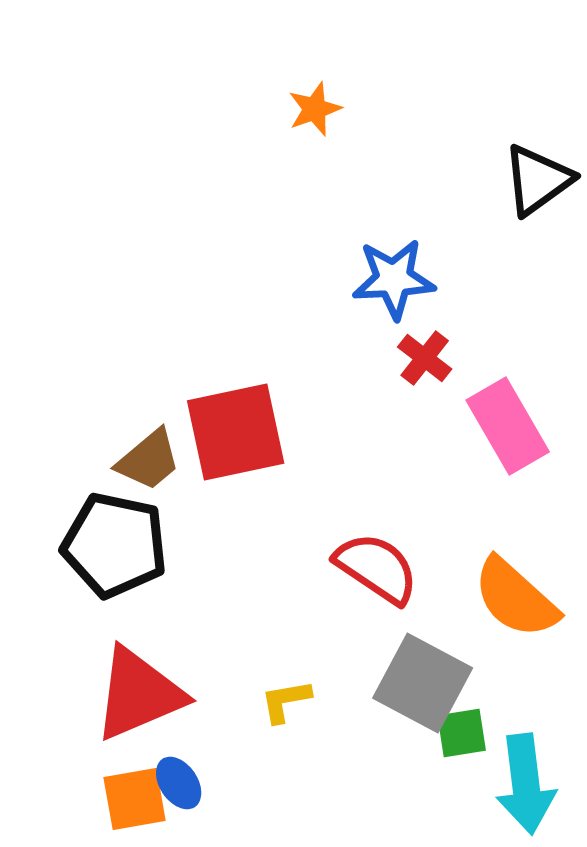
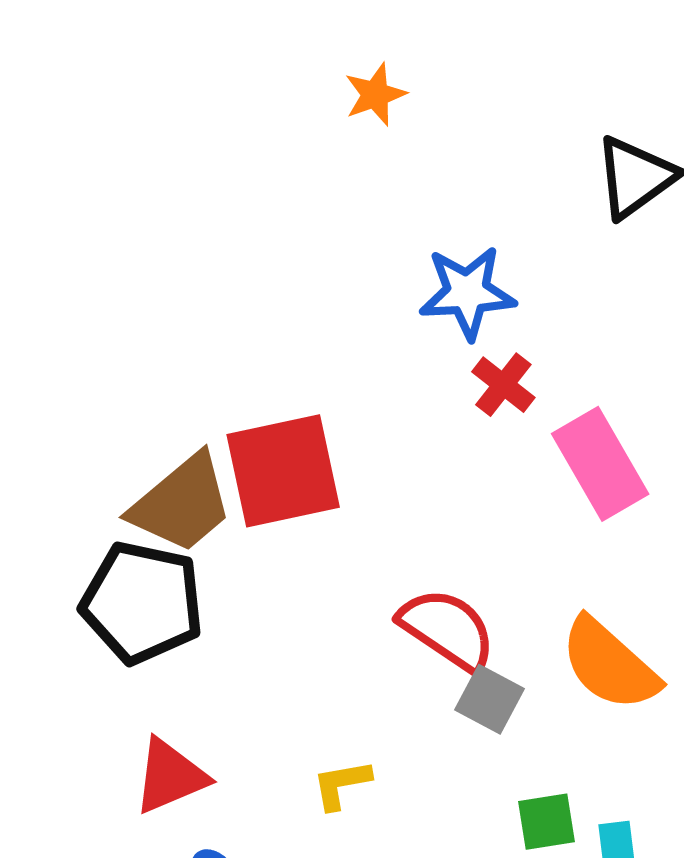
brown trapezoid: (149, 460) -> (182, 504), size x1.4
gray square: (423, 683) -> (489, 699), moved, size x0.6
red triangle: (139, 694) -> (170, 776), size x0.7

